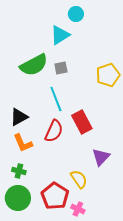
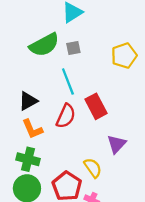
green cross: (19, 171) -> (28, 159), size x1.5

